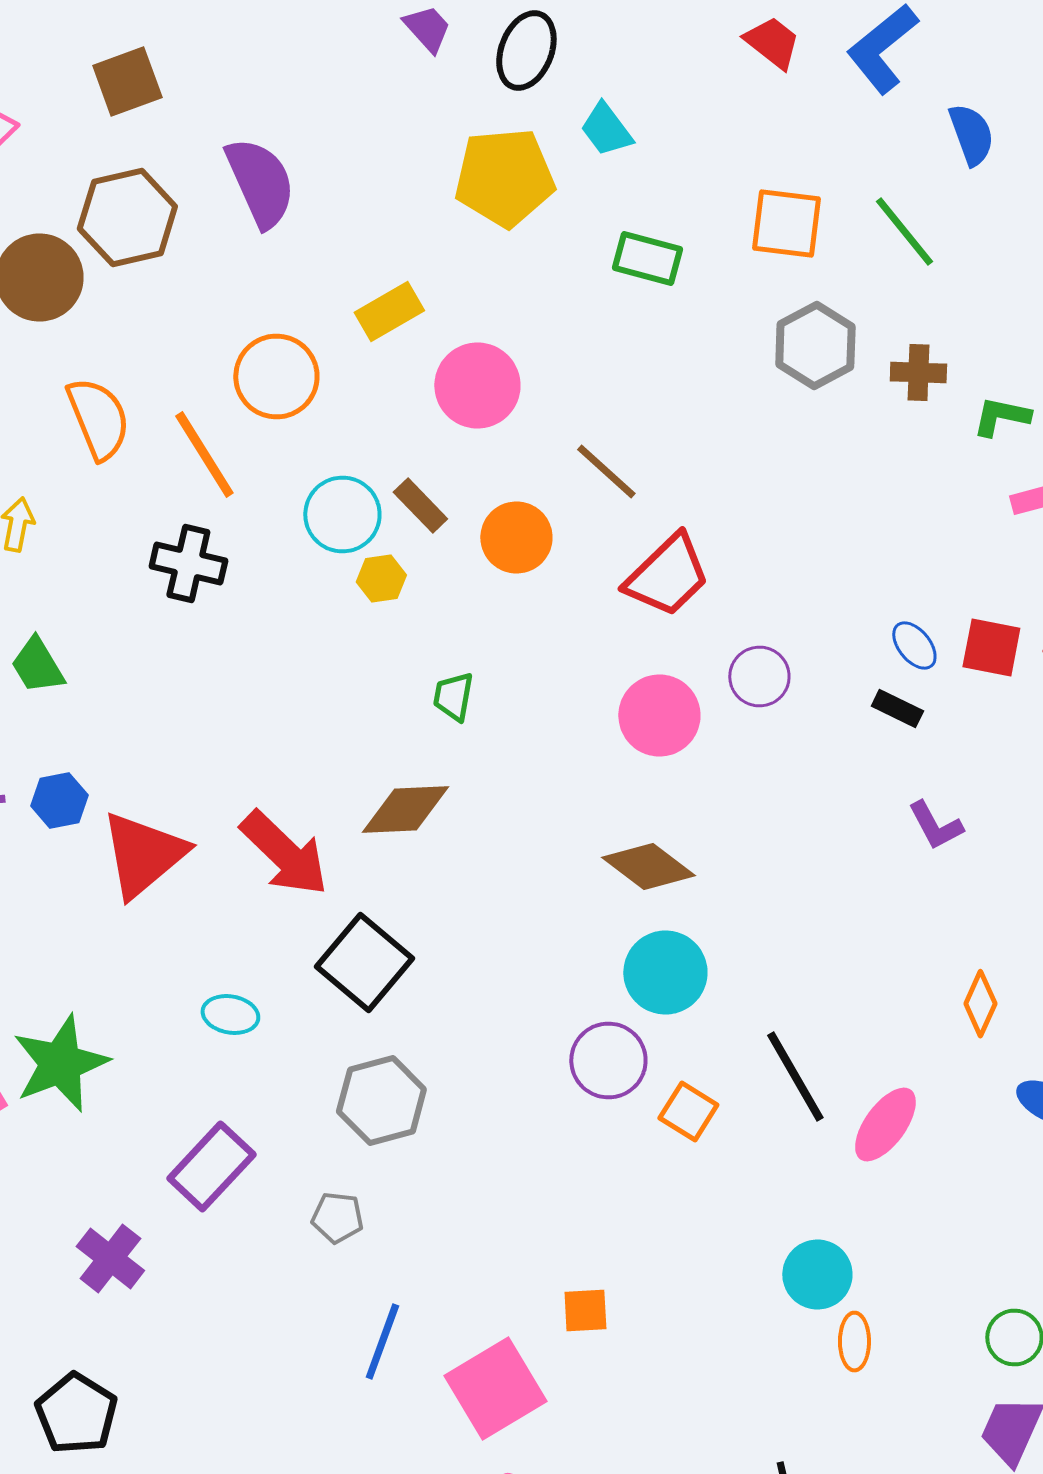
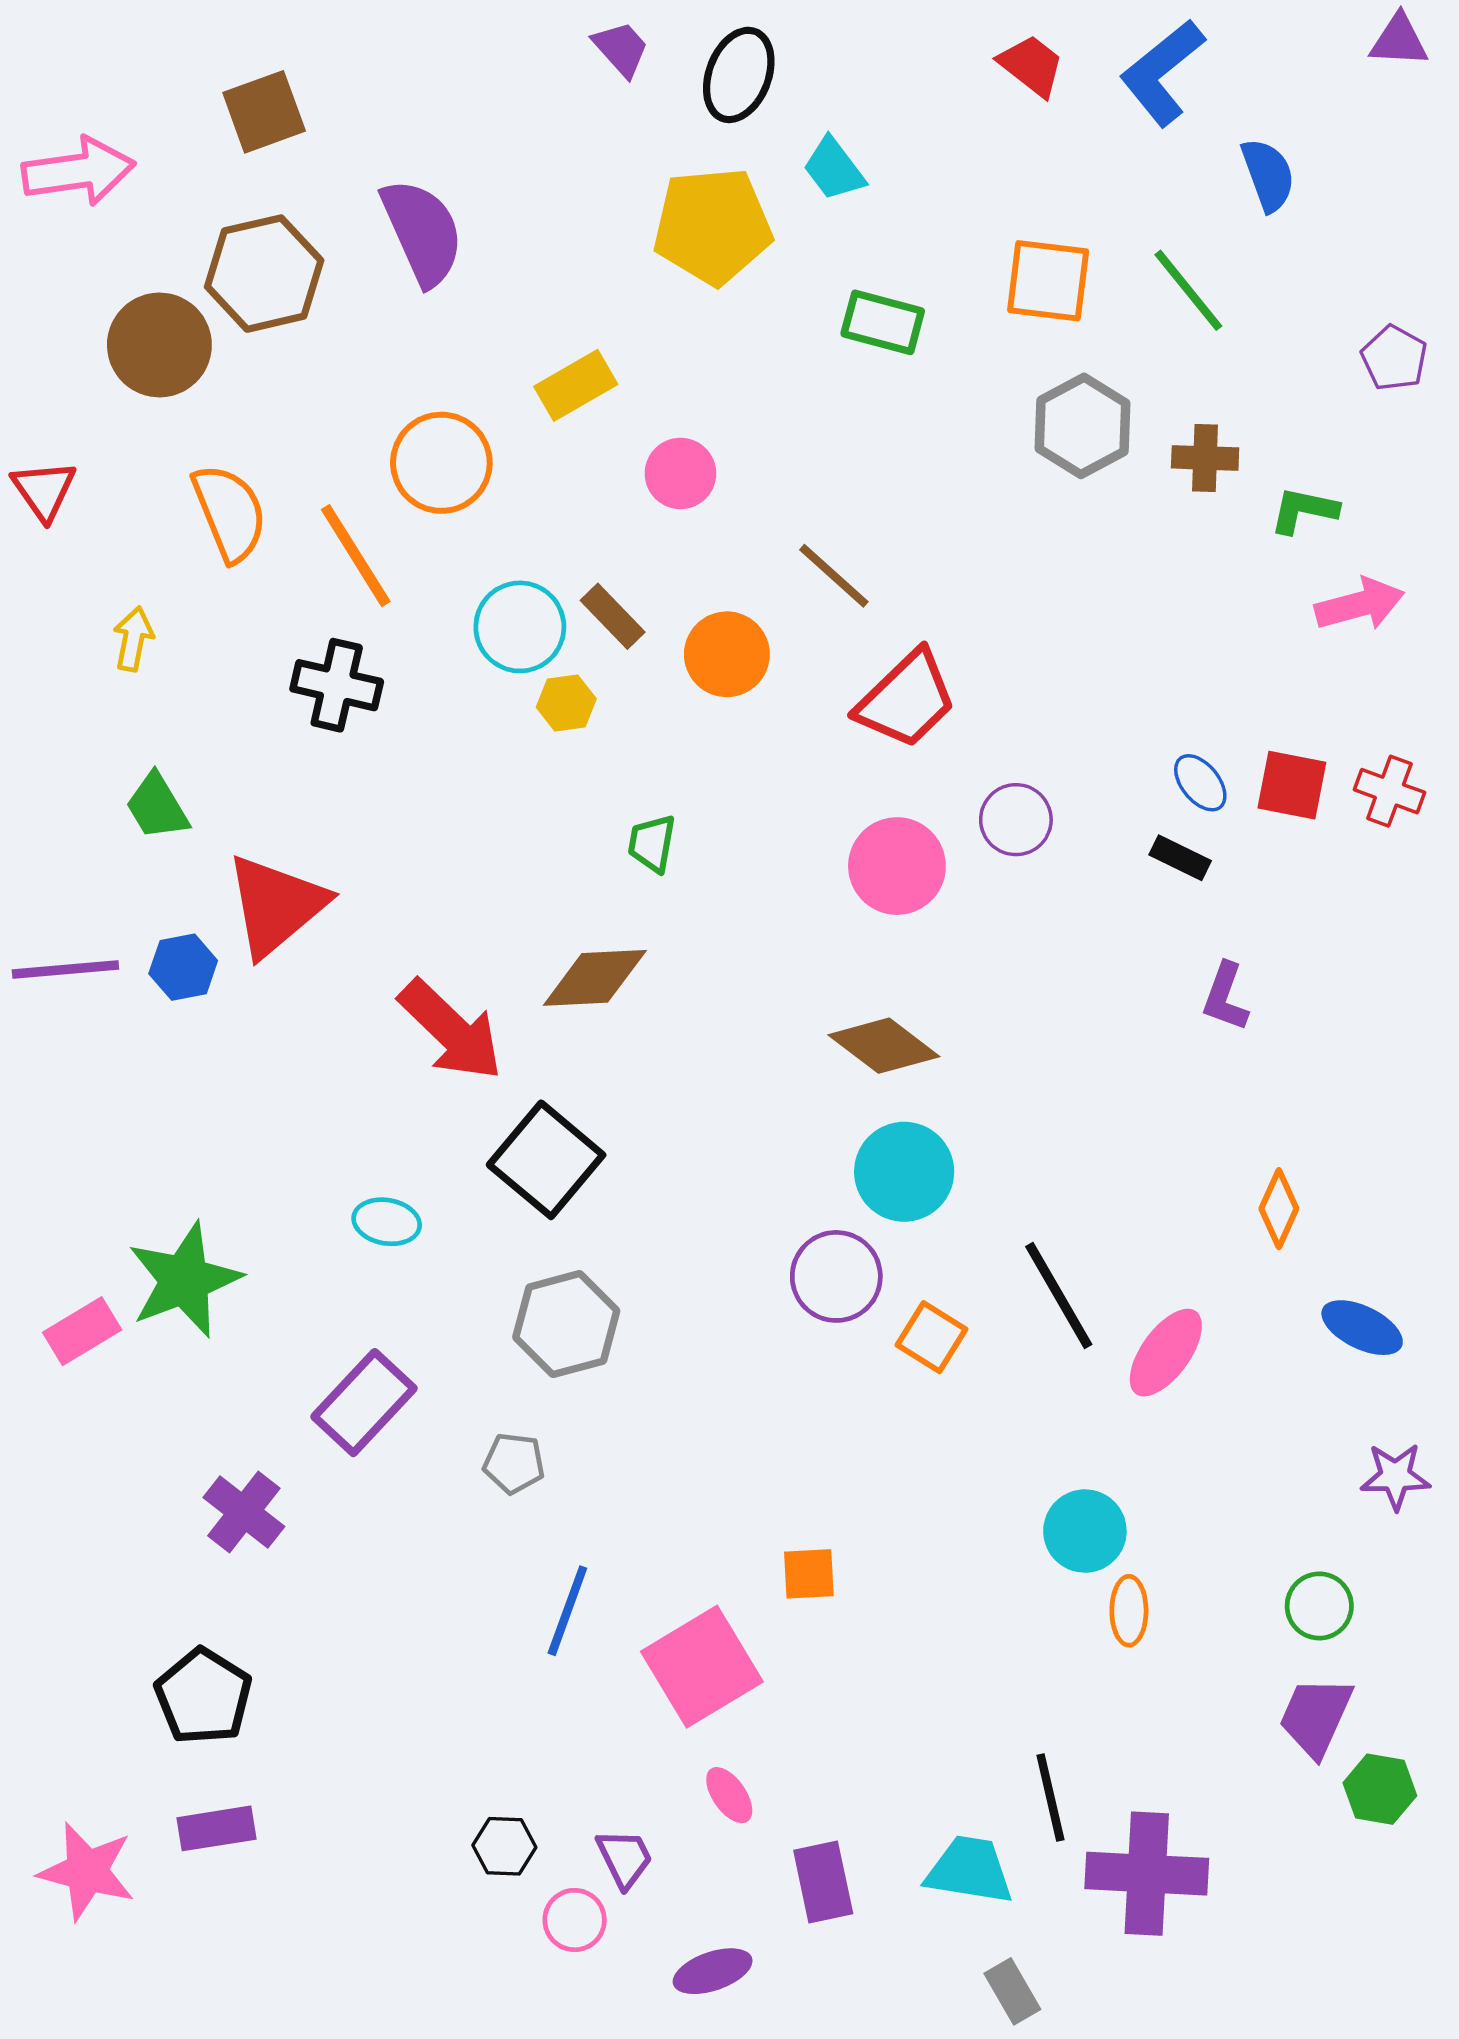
pink circle: (477, 386) -> (680, 473), size x0.7
purple L-shape: (935, 826) -> (1225, 997), turned 48
red triangle: (143, 854) -> (276, 905), moved

